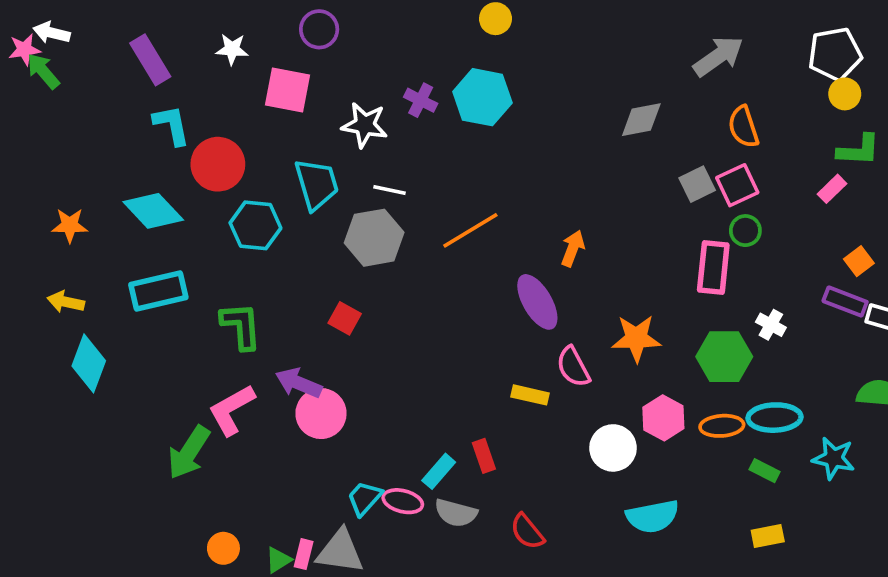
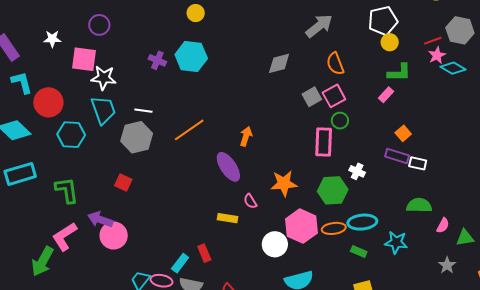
white star: (365, 125) -> (104, 78), moved
pink semicircle: (573, 367) -> (250, 201), size x0.7
pink hexagon: (663, 418) -> (301, 226), size x1.4

